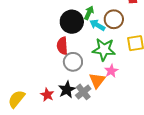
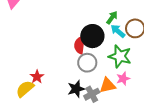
black circle: (72, 22) -> (92, 36), moved
orange triangle: (97, 80) -> (107, 85), turned 30
red star: (47, 95) -> (37, 77), moved

